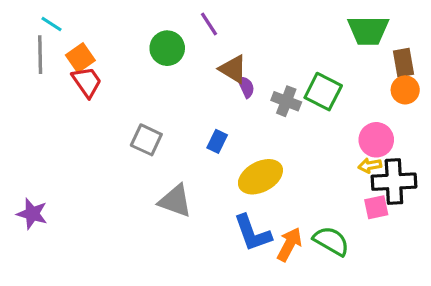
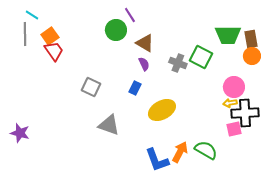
green trapezoid: (368, 30) -> (228, 35), moved
green circle: (167, 48) -> (116, 30), moved
purple semicircle: (246, 87) -> (144, 64), moved
blue L-shape: (252, 233) -> (157, 160), moved

